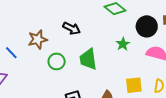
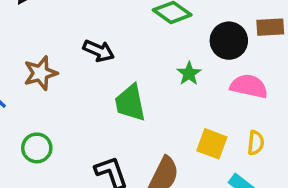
green circle: (57, 61) -> (37, 148), moved
yellow square: (134, 85) -> (212, 144), turned 30

